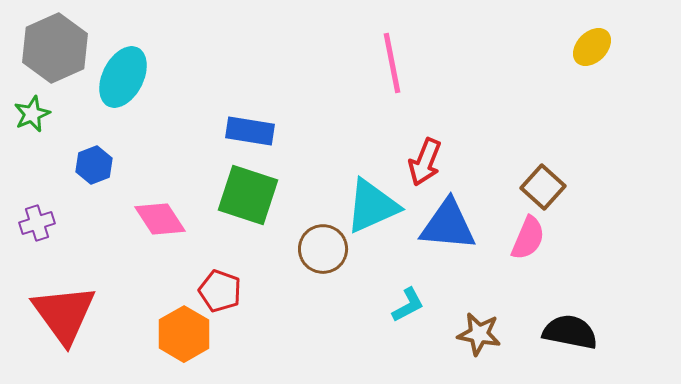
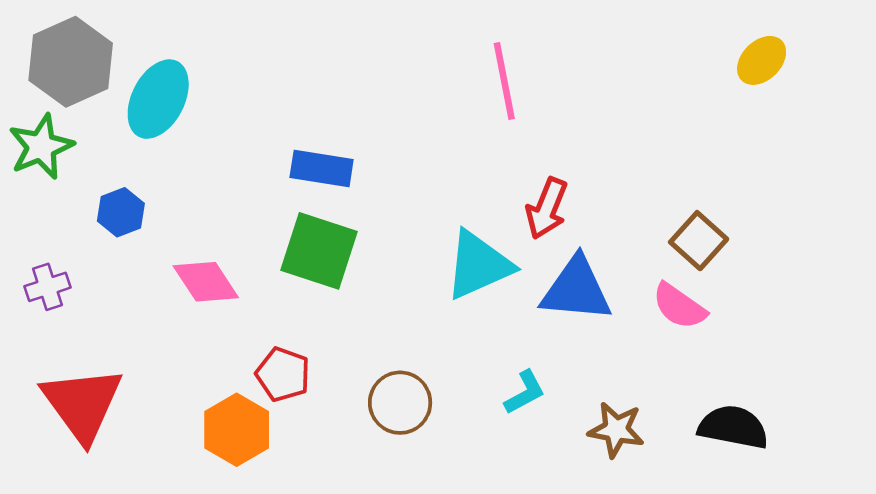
green star: (32, 114) -> (41, 147), size x1.4
pink semicircle: (528, 238) -> (679, 306), turned 102
brown circle: (323, 249) -> (400, 403), moved

